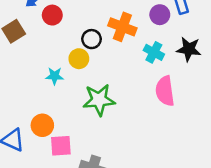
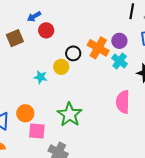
purple circle: (160, 15) -> (119, 41), moved
cyan cross: (154, 52) -> (120, 61), moved
green star: (99, 100) -> (70, 115), moved, turned 30

